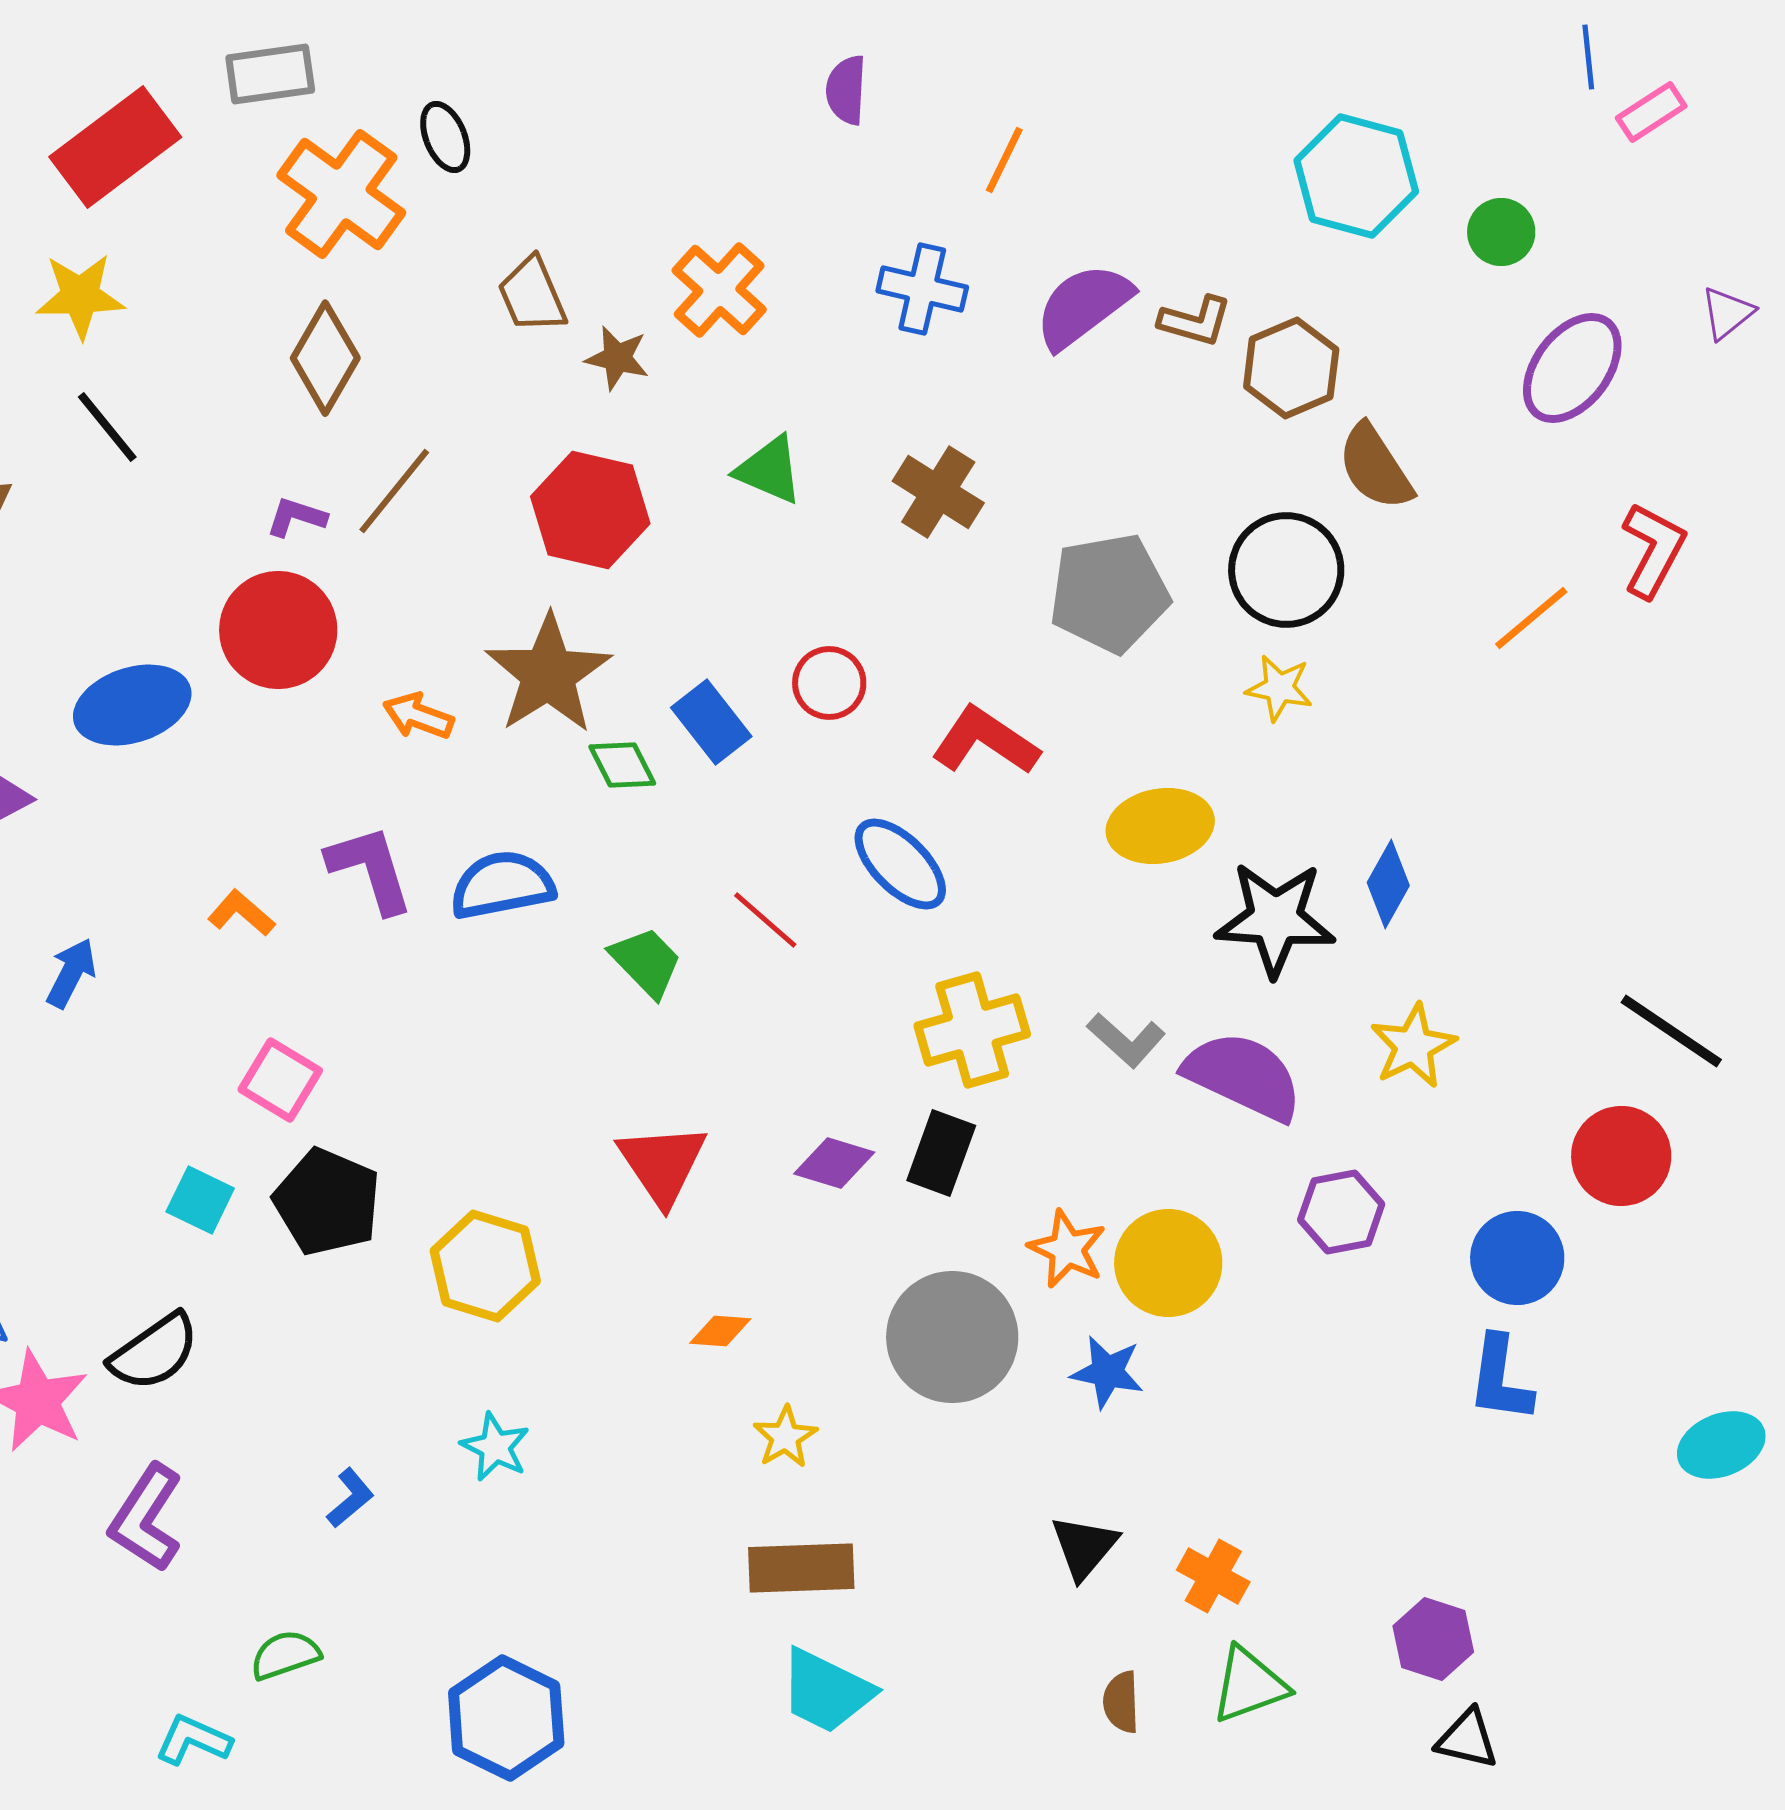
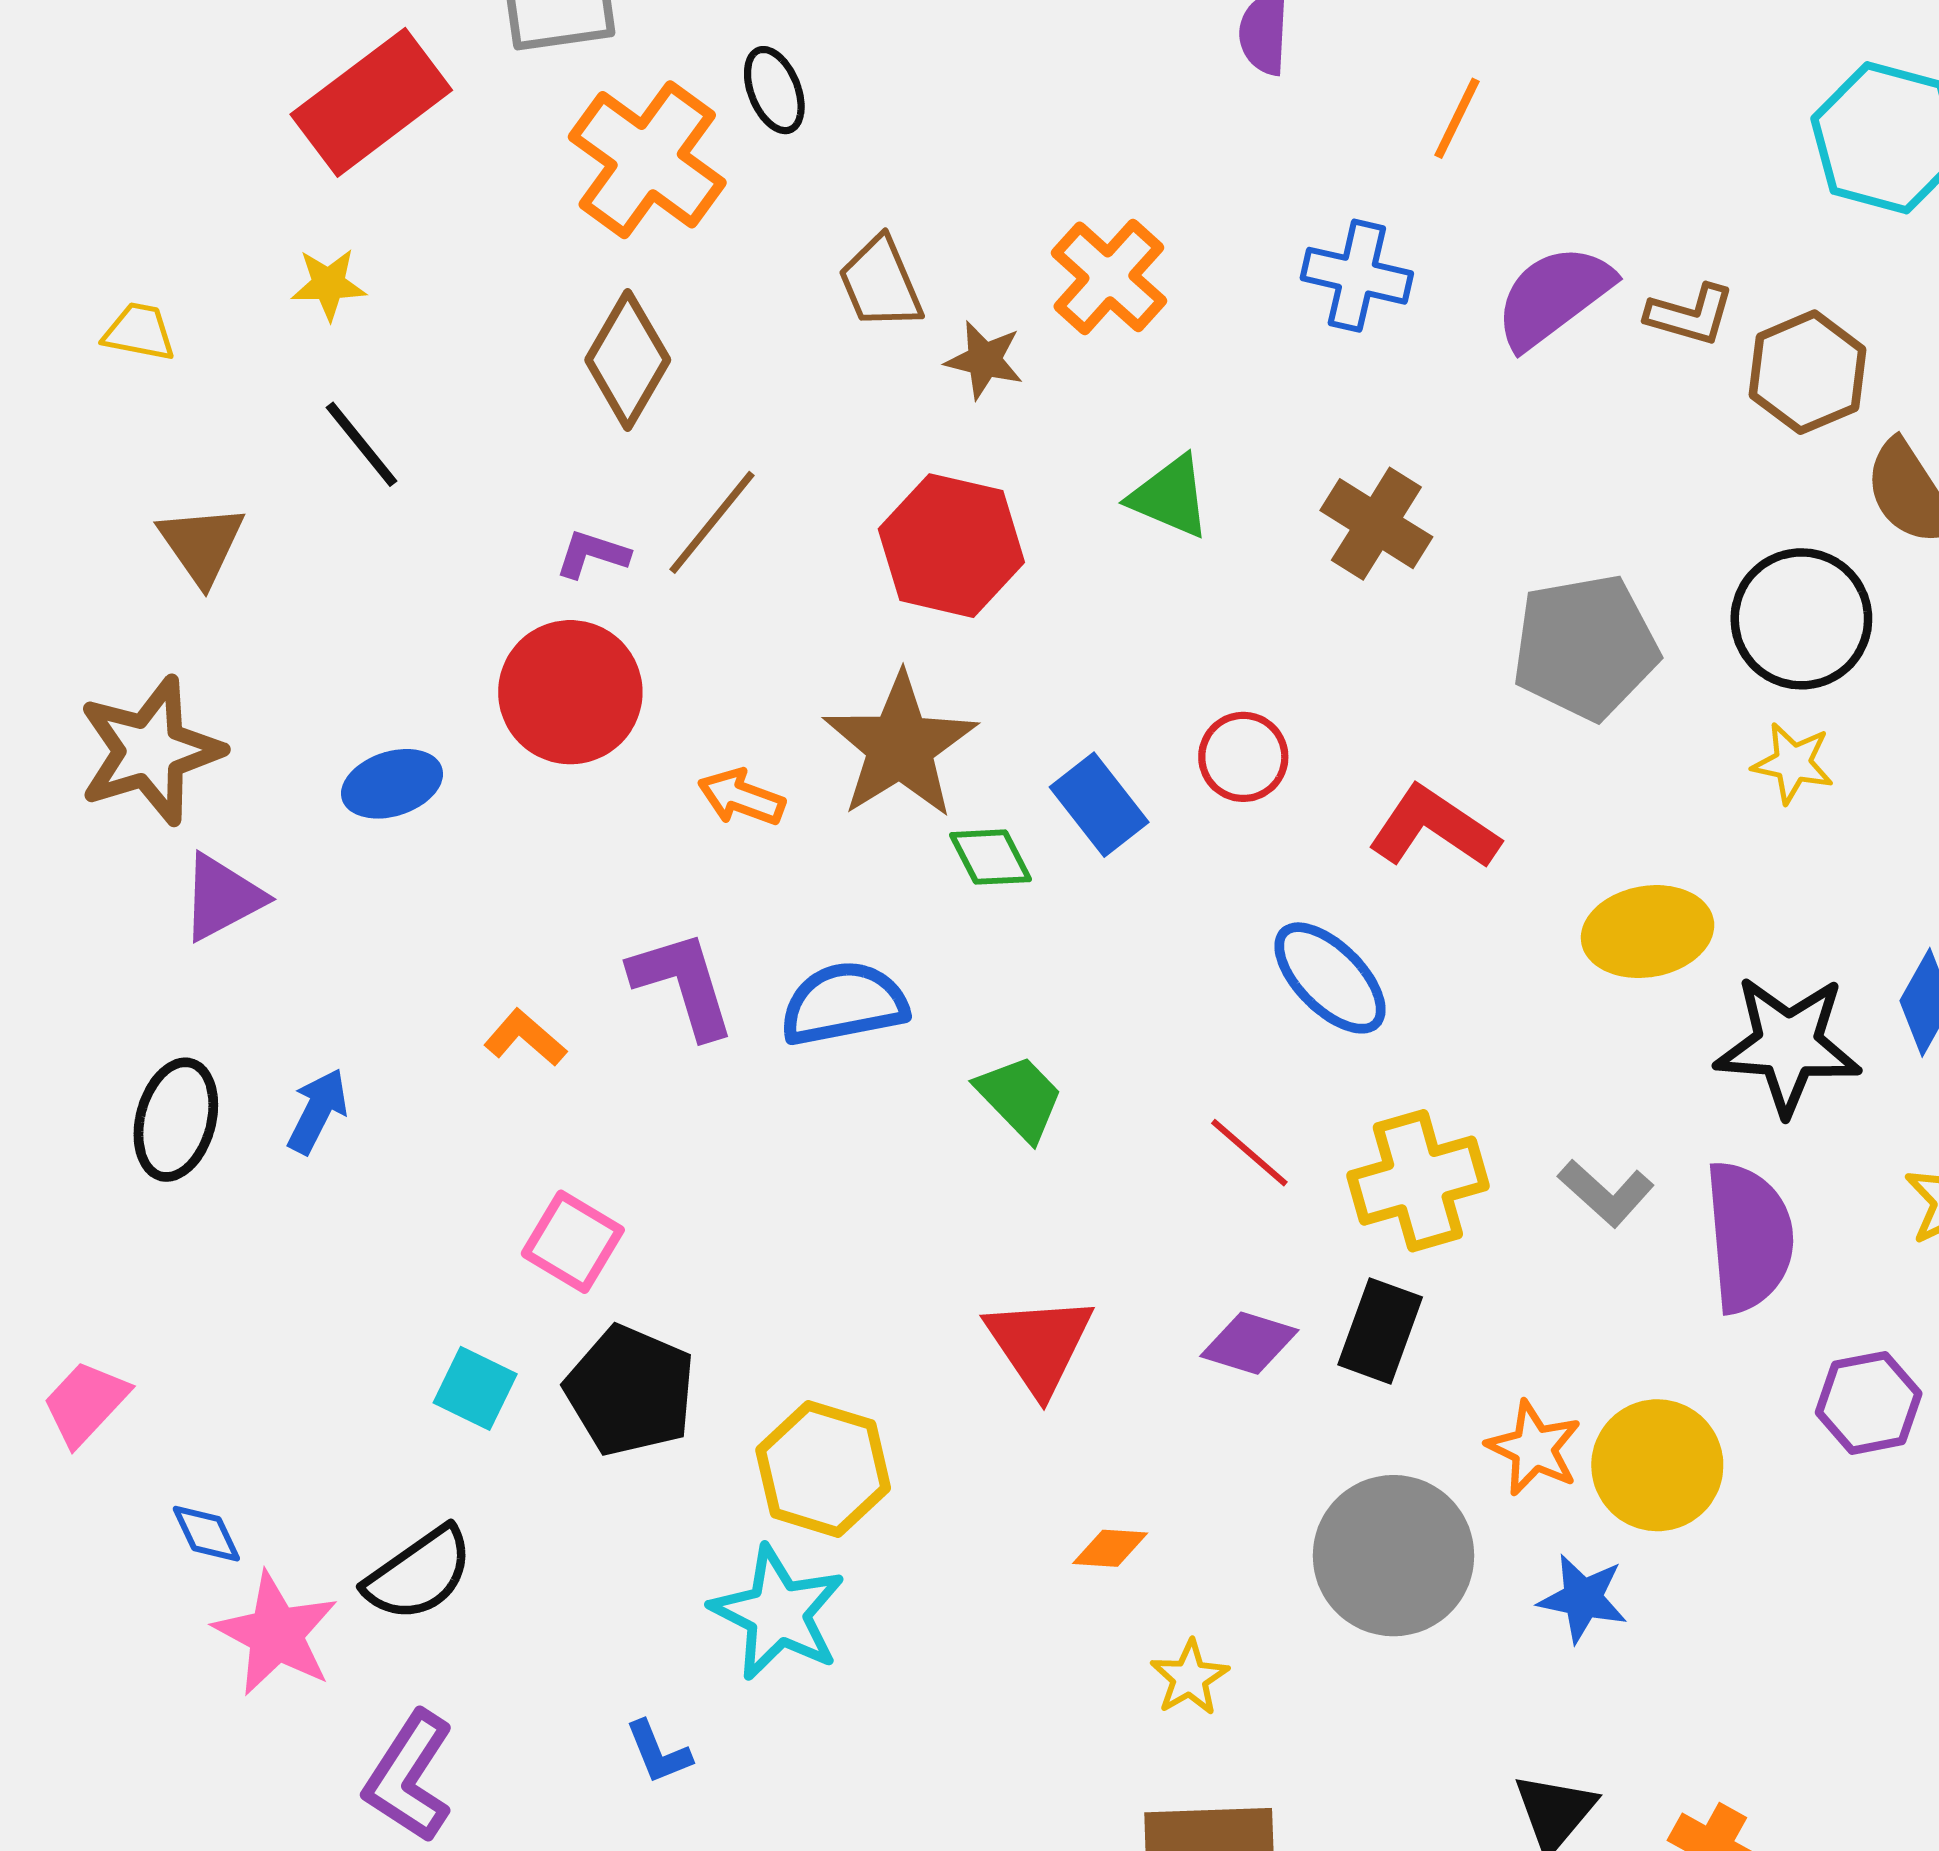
yellow star: (80, 296) -> (329, 284), size x0.7
blue ellipse: (132, 705) -> (392, 784), size x0.7
red line: (765, 920) -> (1249, 1153), moved
purple semicircle: (1243, 1076) -> (1749, 1237), turned 60
cyan star: (495, 1447) -> (778, 1613), moved, size x1.6
blue L-shape: (350, 1498) -> (658, 1752), turned 108

